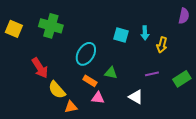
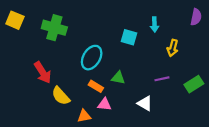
yellow square: (14, 29) -> (15, 20), moved
cyan arrow: (145, 33) -> (154, 24), moved
orange triangle: (71, 107) -> (84, 116), moved

